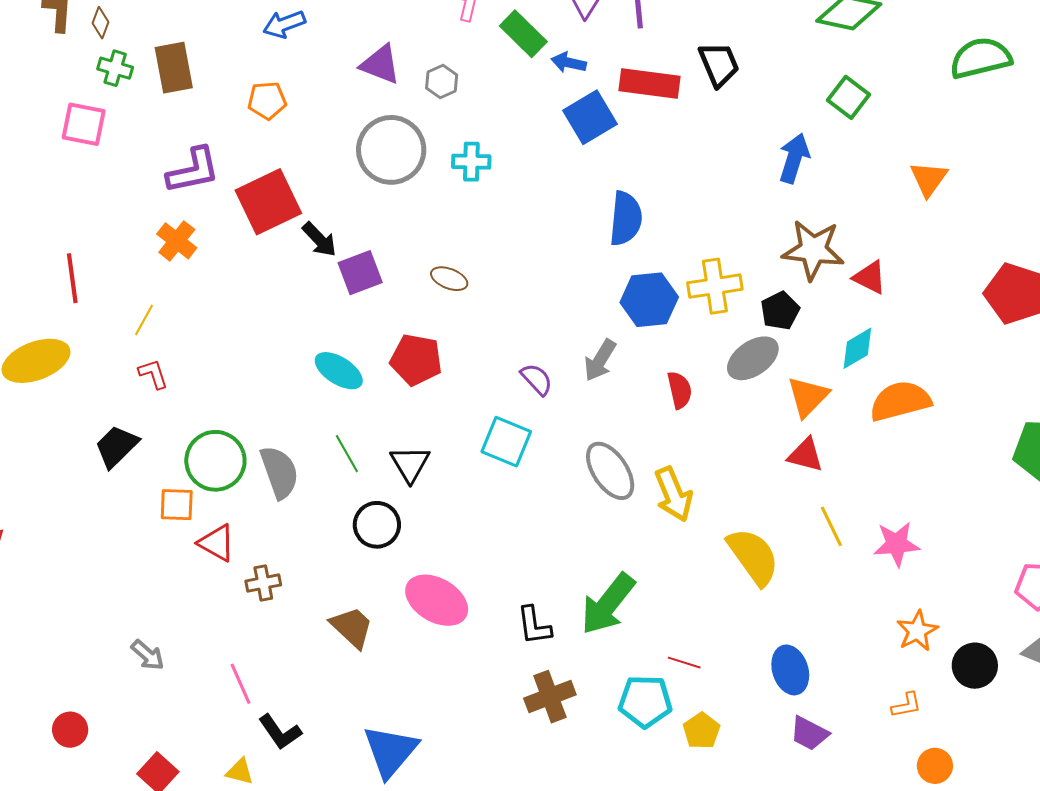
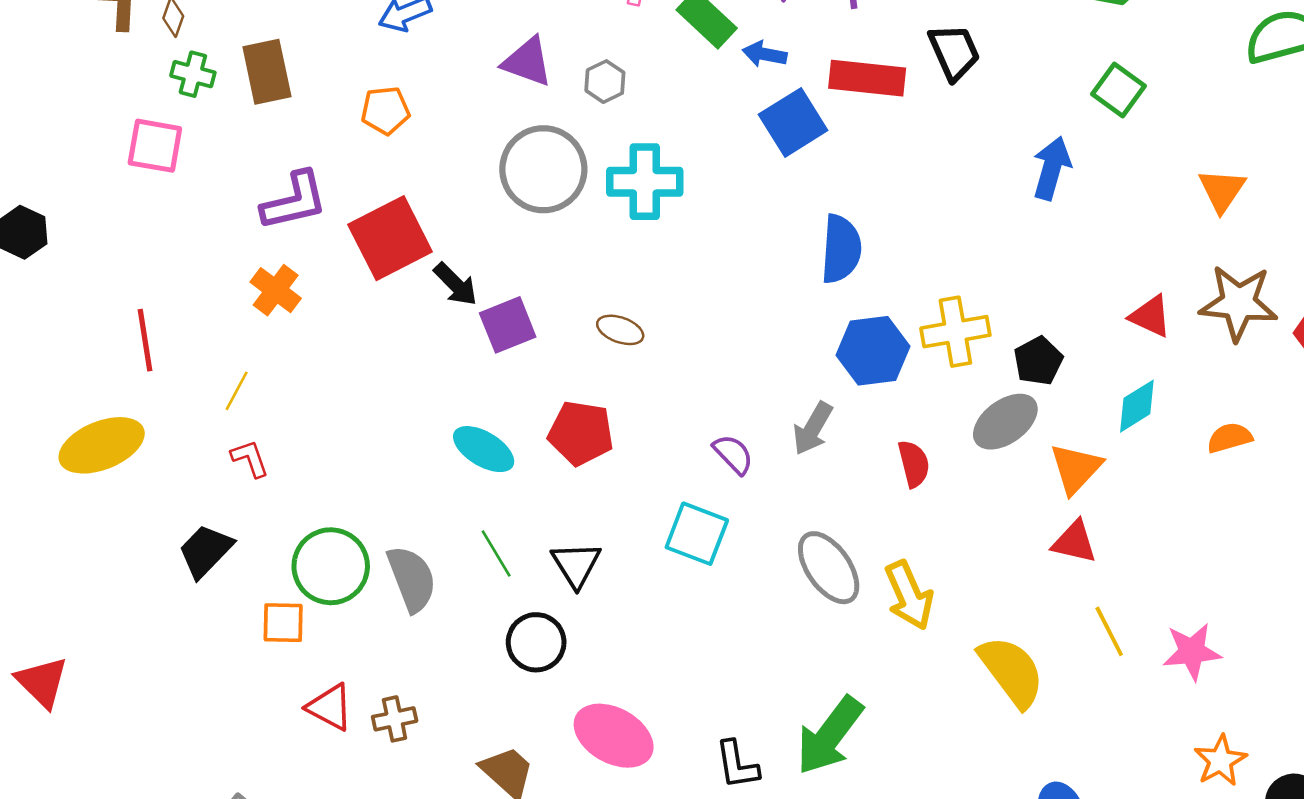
cyan cross: (471, 162) -> (645, 182), size x1.5
brown star: (813, 250) -> (1238, 303), moved
orange semicircle: (900, 401) -> (1230, 438), moved, size x0.6
red triangle: (217, 543) -> (330, 707), moved

